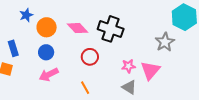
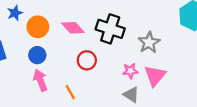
gray star: (165, 42) -> (149, 42), moved
pink arrow: (49, 74) -> (40, 80), turned 96
orange line: (85, 88) -> (70, 92), moved

